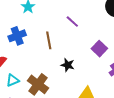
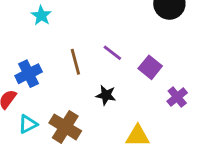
purple line: (72, 22) -> (112, 53), moved
blue cross: (17, 36) -> (29, 74), moved

